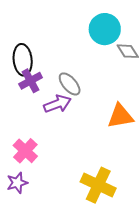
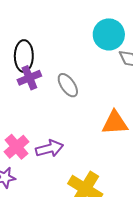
purple arrow: (57, 104) -> (50, 149), moved

